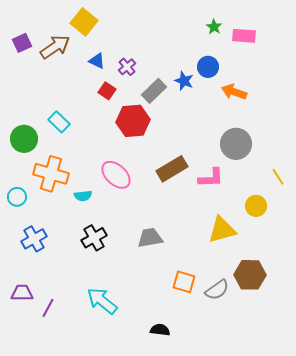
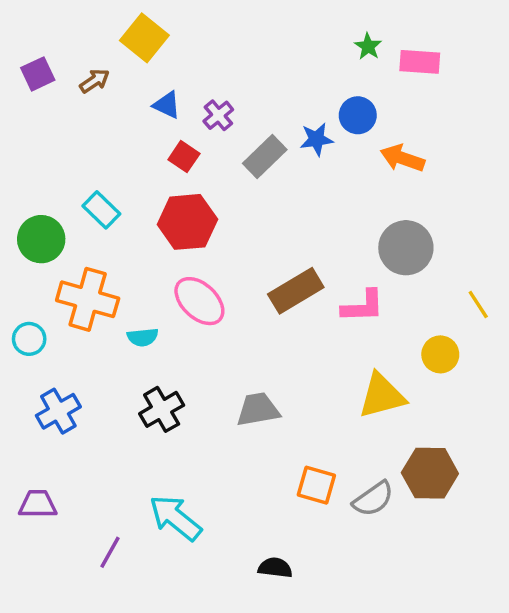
brown arrow: (55, 47) -> (95, 81), size x0.6
blue star: (184, 81) -> (316, 139), turned -30
red hexagon: (133, 121) -> (187, 222), moved
purple line: (48, 308) -> (110, 552), moved

